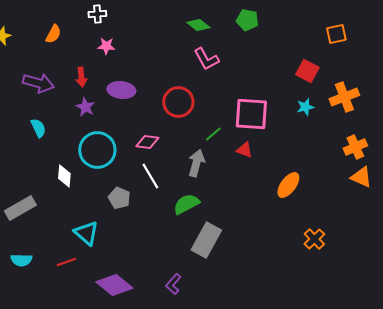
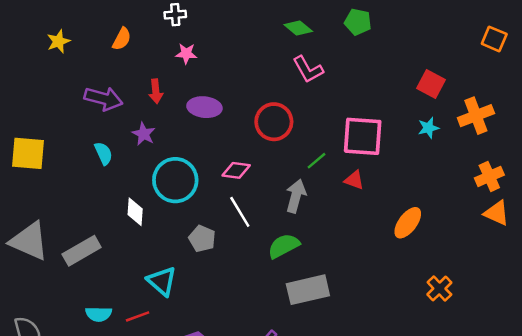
orange square: (336, 34) -> (494, 39), moved, turned 35
purple star: (85, 107) -> (144, 134), moved
gray rectangle: (206, 240) -> (308, 290), turned 48
cyan semicircle: (21, 260) -> (99, 314), moved

